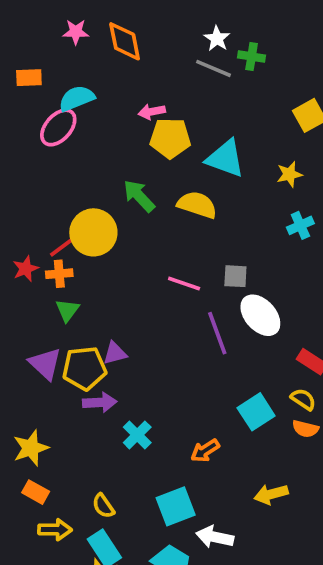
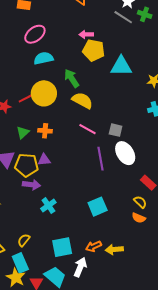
cyan semicircle: (77, 98) -> (44, 58), moved
cyan triangle: (225, 158) -> (121, 66), turned -30
yellow semicircle: (197, 205) -> (82, 100), moved
orange cross: (59, 274) -> (45, 131), moved
cyan square: (256, 412) -> (98, 207), moved
orange arrow: (205, 451) -> (93, 246), moved
yellow semicircle: (103, 506) -> (24, 240), turned 64
white arrow: (215, 537) -> (80, 267), turned 90

